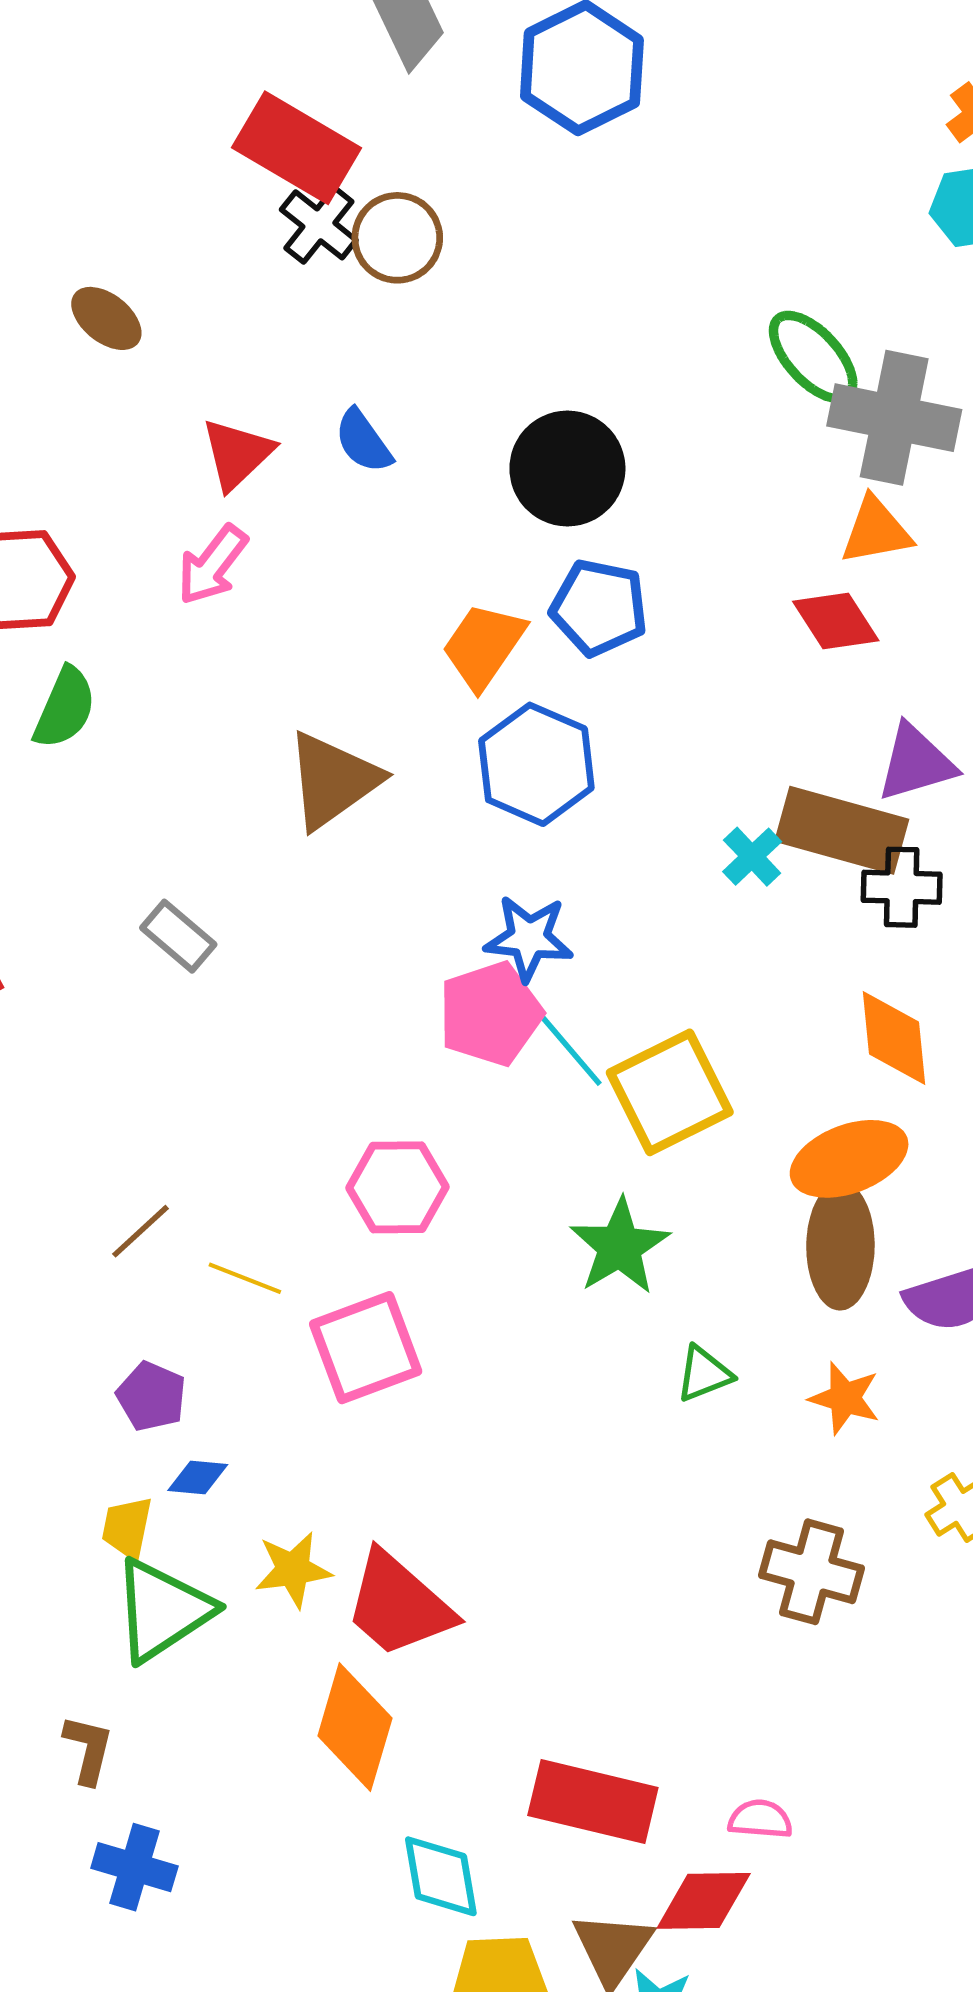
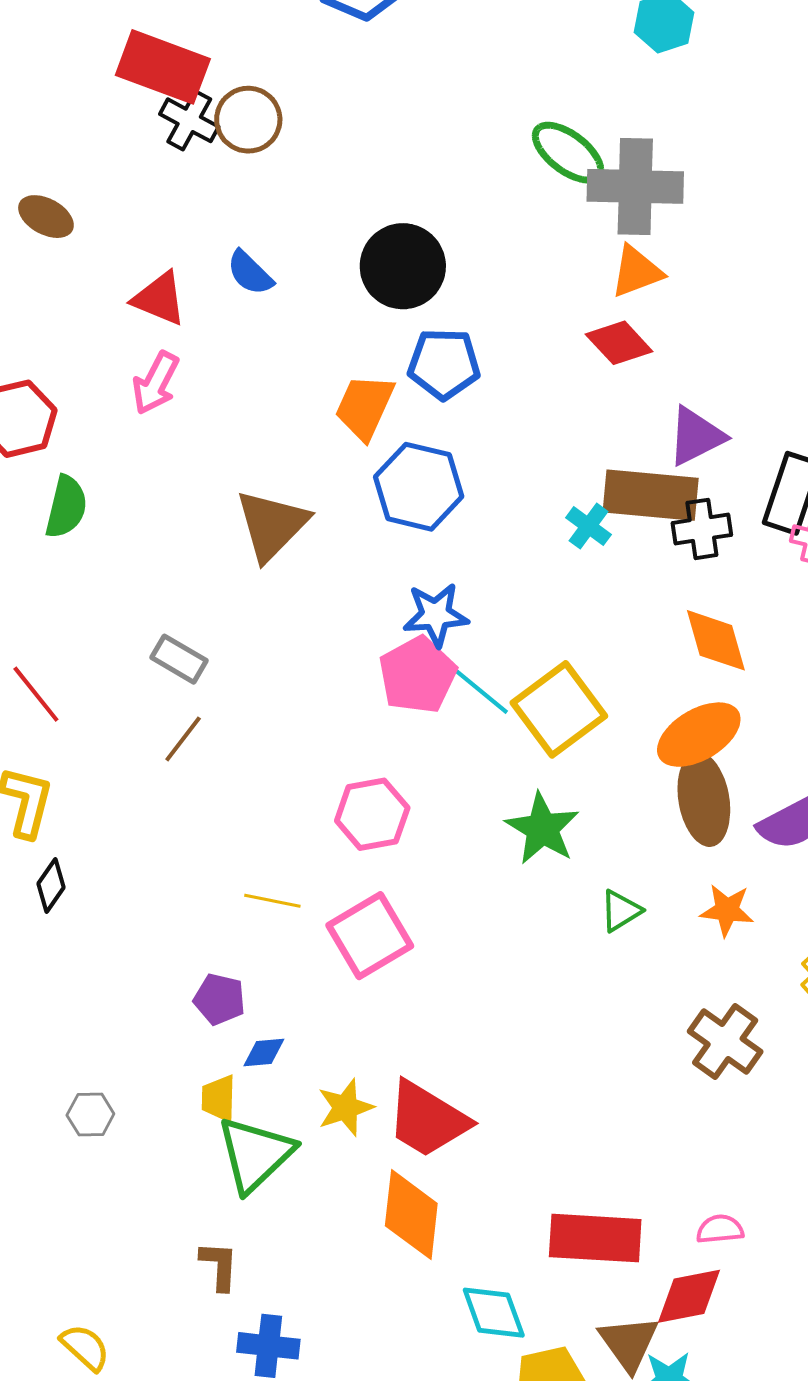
red triangle: (237, 454) -> (159, 299), turned -44
brown line: (141, 1231) -> (183, 739), moved
brown cross: (811, 1572) -> (725, 1042), turned 30

